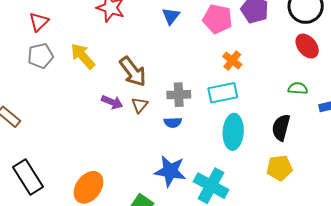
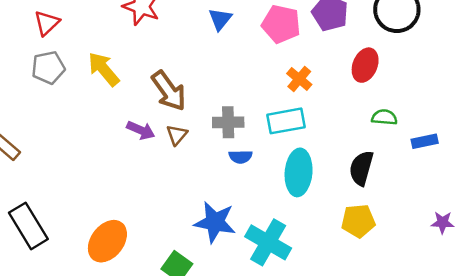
red ellipse: (307, 46) -> (365, 65), moved, turned 60
blue semicircle: (173, 123) -> (241, 157), moved

